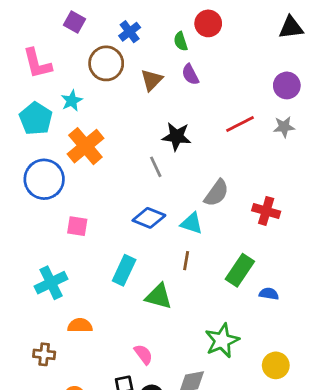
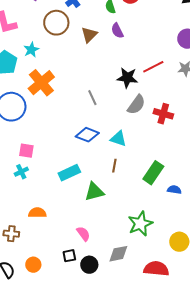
black star: (176, 136) -> (127, 78), moved
gray semicircle: (216, 193) -> (136, 105), moved
red cross: (266, 211) -> (163, 114), moved
pink square: (77, 226) -> (26, 151), moved
cyan rectangle: (124, 270) -> (69, 173), turned 40
cyan cross: (51, 283) -> (21, 172), moved, size x0.6
green triangle: (159, 296) -> (94, 192), turned -30

